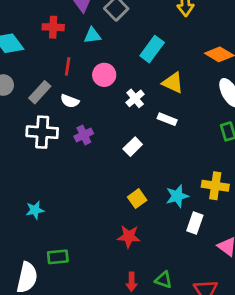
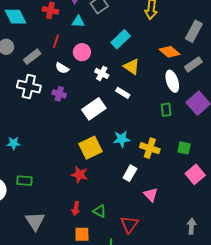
white cross: (135, 98) -> (102, 73), turned -32
white semicircle: (70, 101) -> (62, 68), moved
purple cross: (84, 135) -> (59, 94), turned 32
white rectangle: (133, 147) -> (94, 109), size x1.6
cyan star: (177, 196) -> (122, 139), moved
yellow square: (137, 199) -> (91, 148), size x1.6

